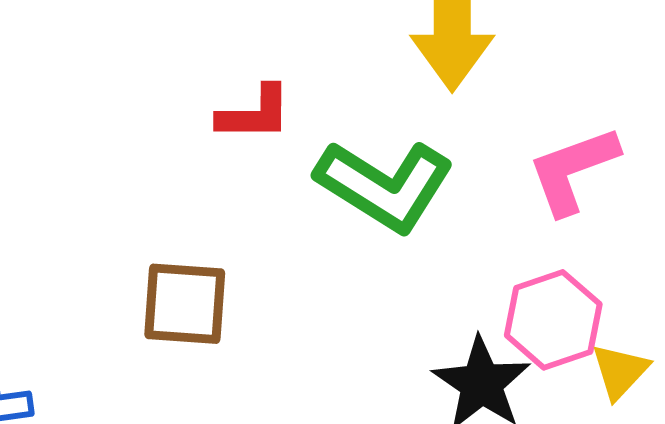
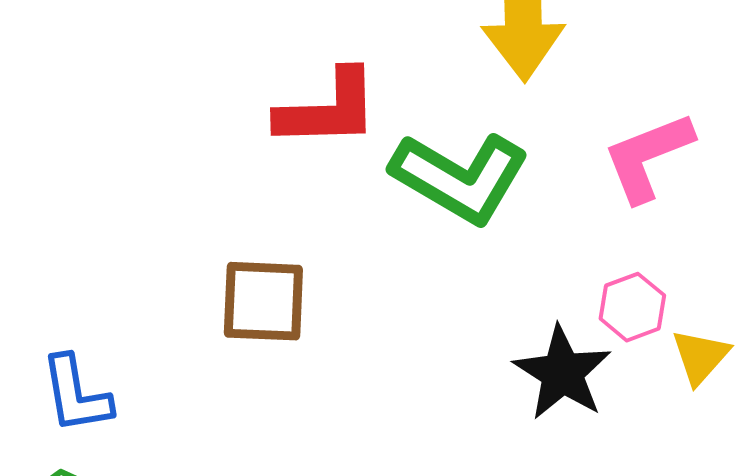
red L-shape: (255, 113) -> (328, 109), size x1.4
pink hexagon: (553, 320) -> (632, 307), size x0.7

